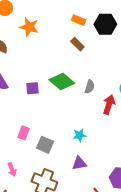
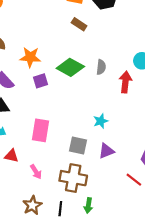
orange star: (29, 27) -> (30, 57), moved
pink rectangle: (24, 133) -> (40, 130), size x1.5
gray square: (45, 145) -> (78, 145), moved

